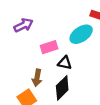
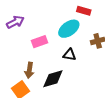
black triangle: (65, 63) -> (69, 55), moved
black diamond: (62, 88) -> (53, 79), turned 30

